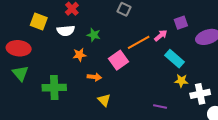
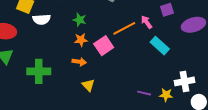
white semicircle: (66, 31) -> (42, 19), moved
pink arrow: (161, 36) -> (147, 22), turned -88
orange star: (80, 55) -> (81, 40), moved
yellow star: (181, 81) -> (166, 95), moved

